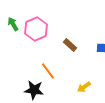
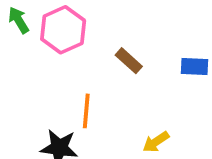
orange line: (48, 71) -> (86, 111), turned 42

